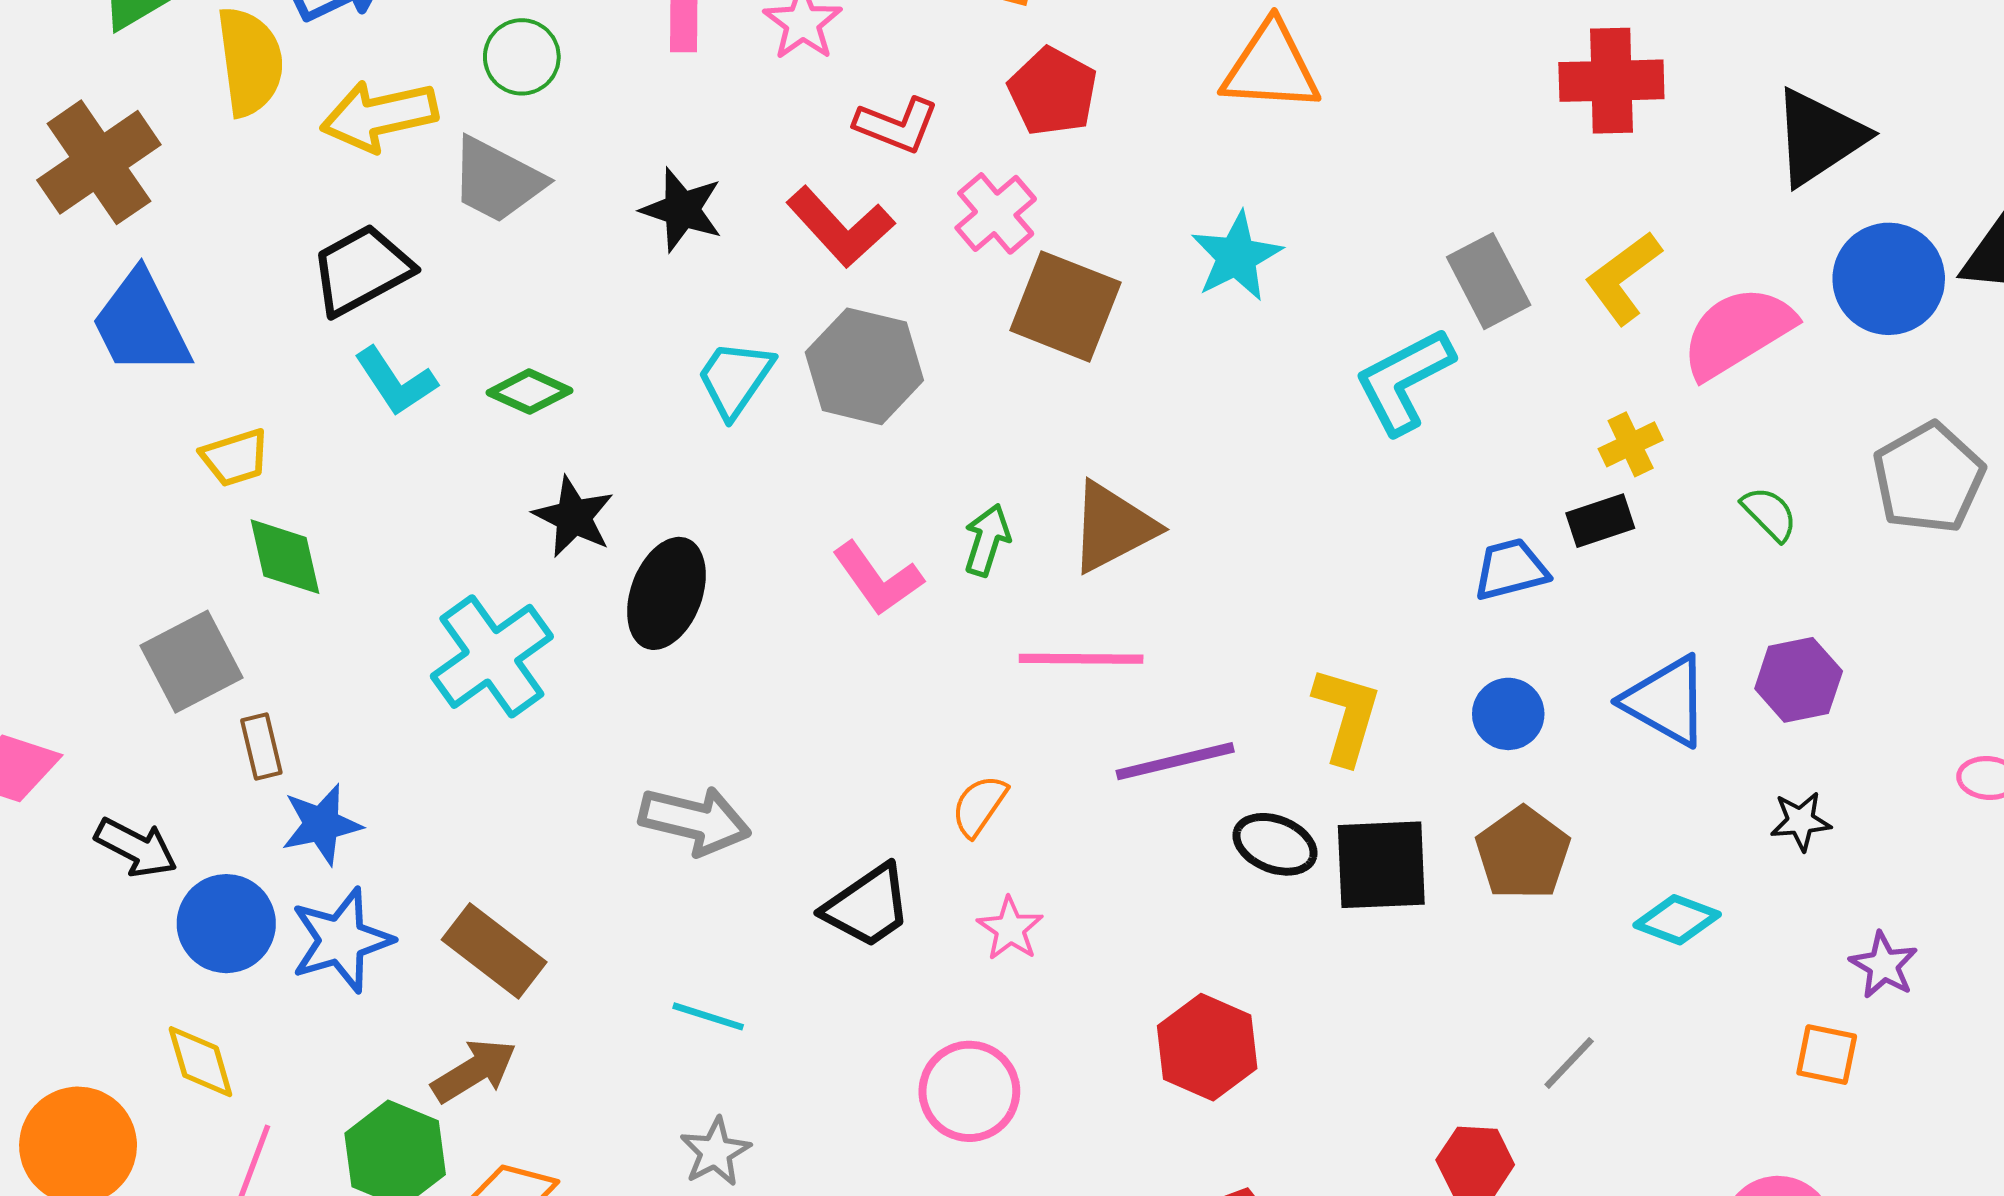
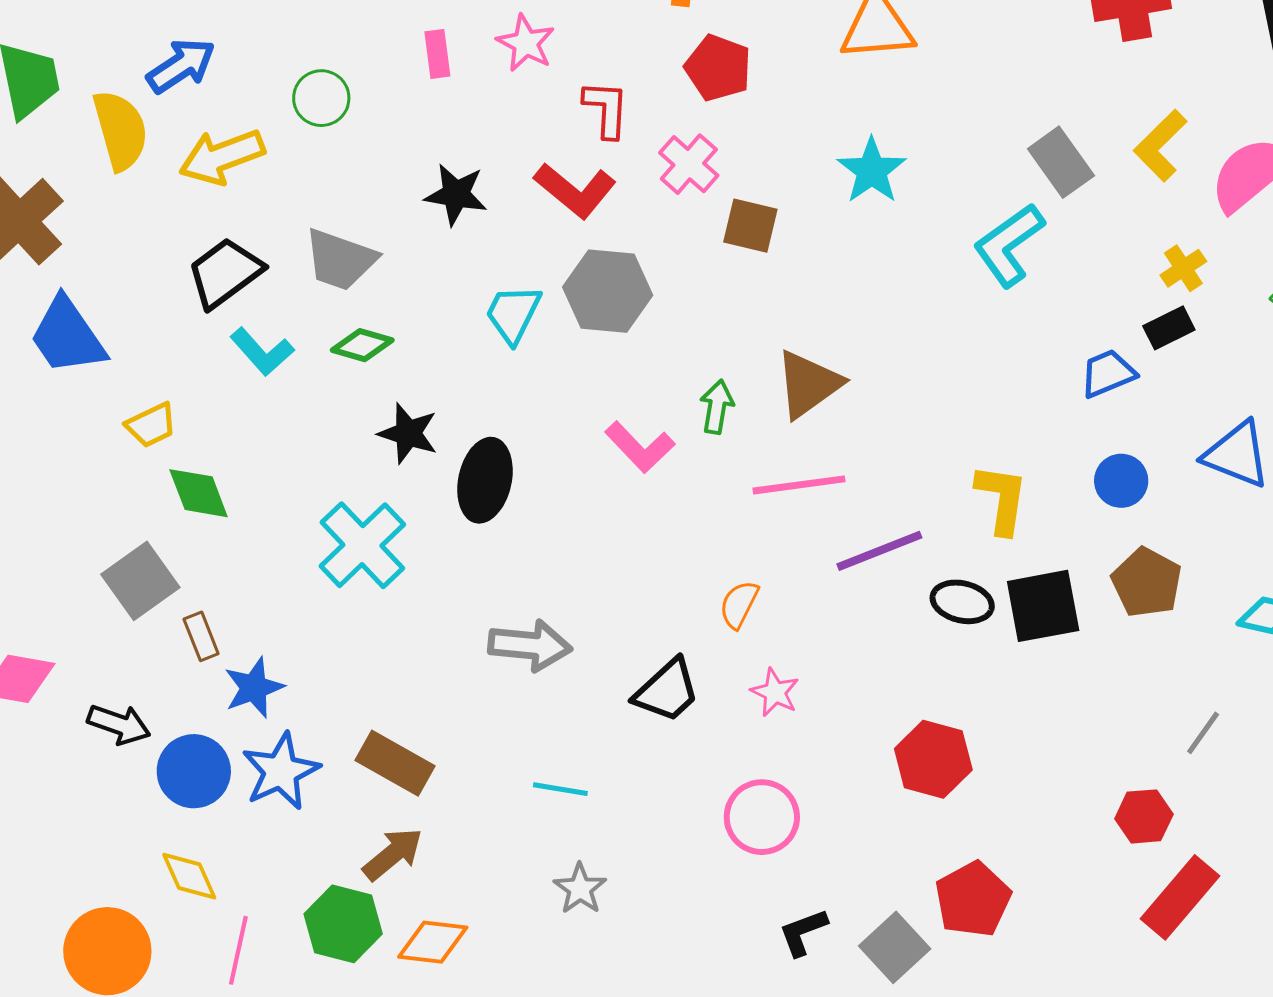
red L-shape: (897, 125) -> (606, 109), turned -100
gray trapezoid: (497, 180) -> (340, 260), moved
brown square: (1065, 306) -> (750, 226), size x0.7

